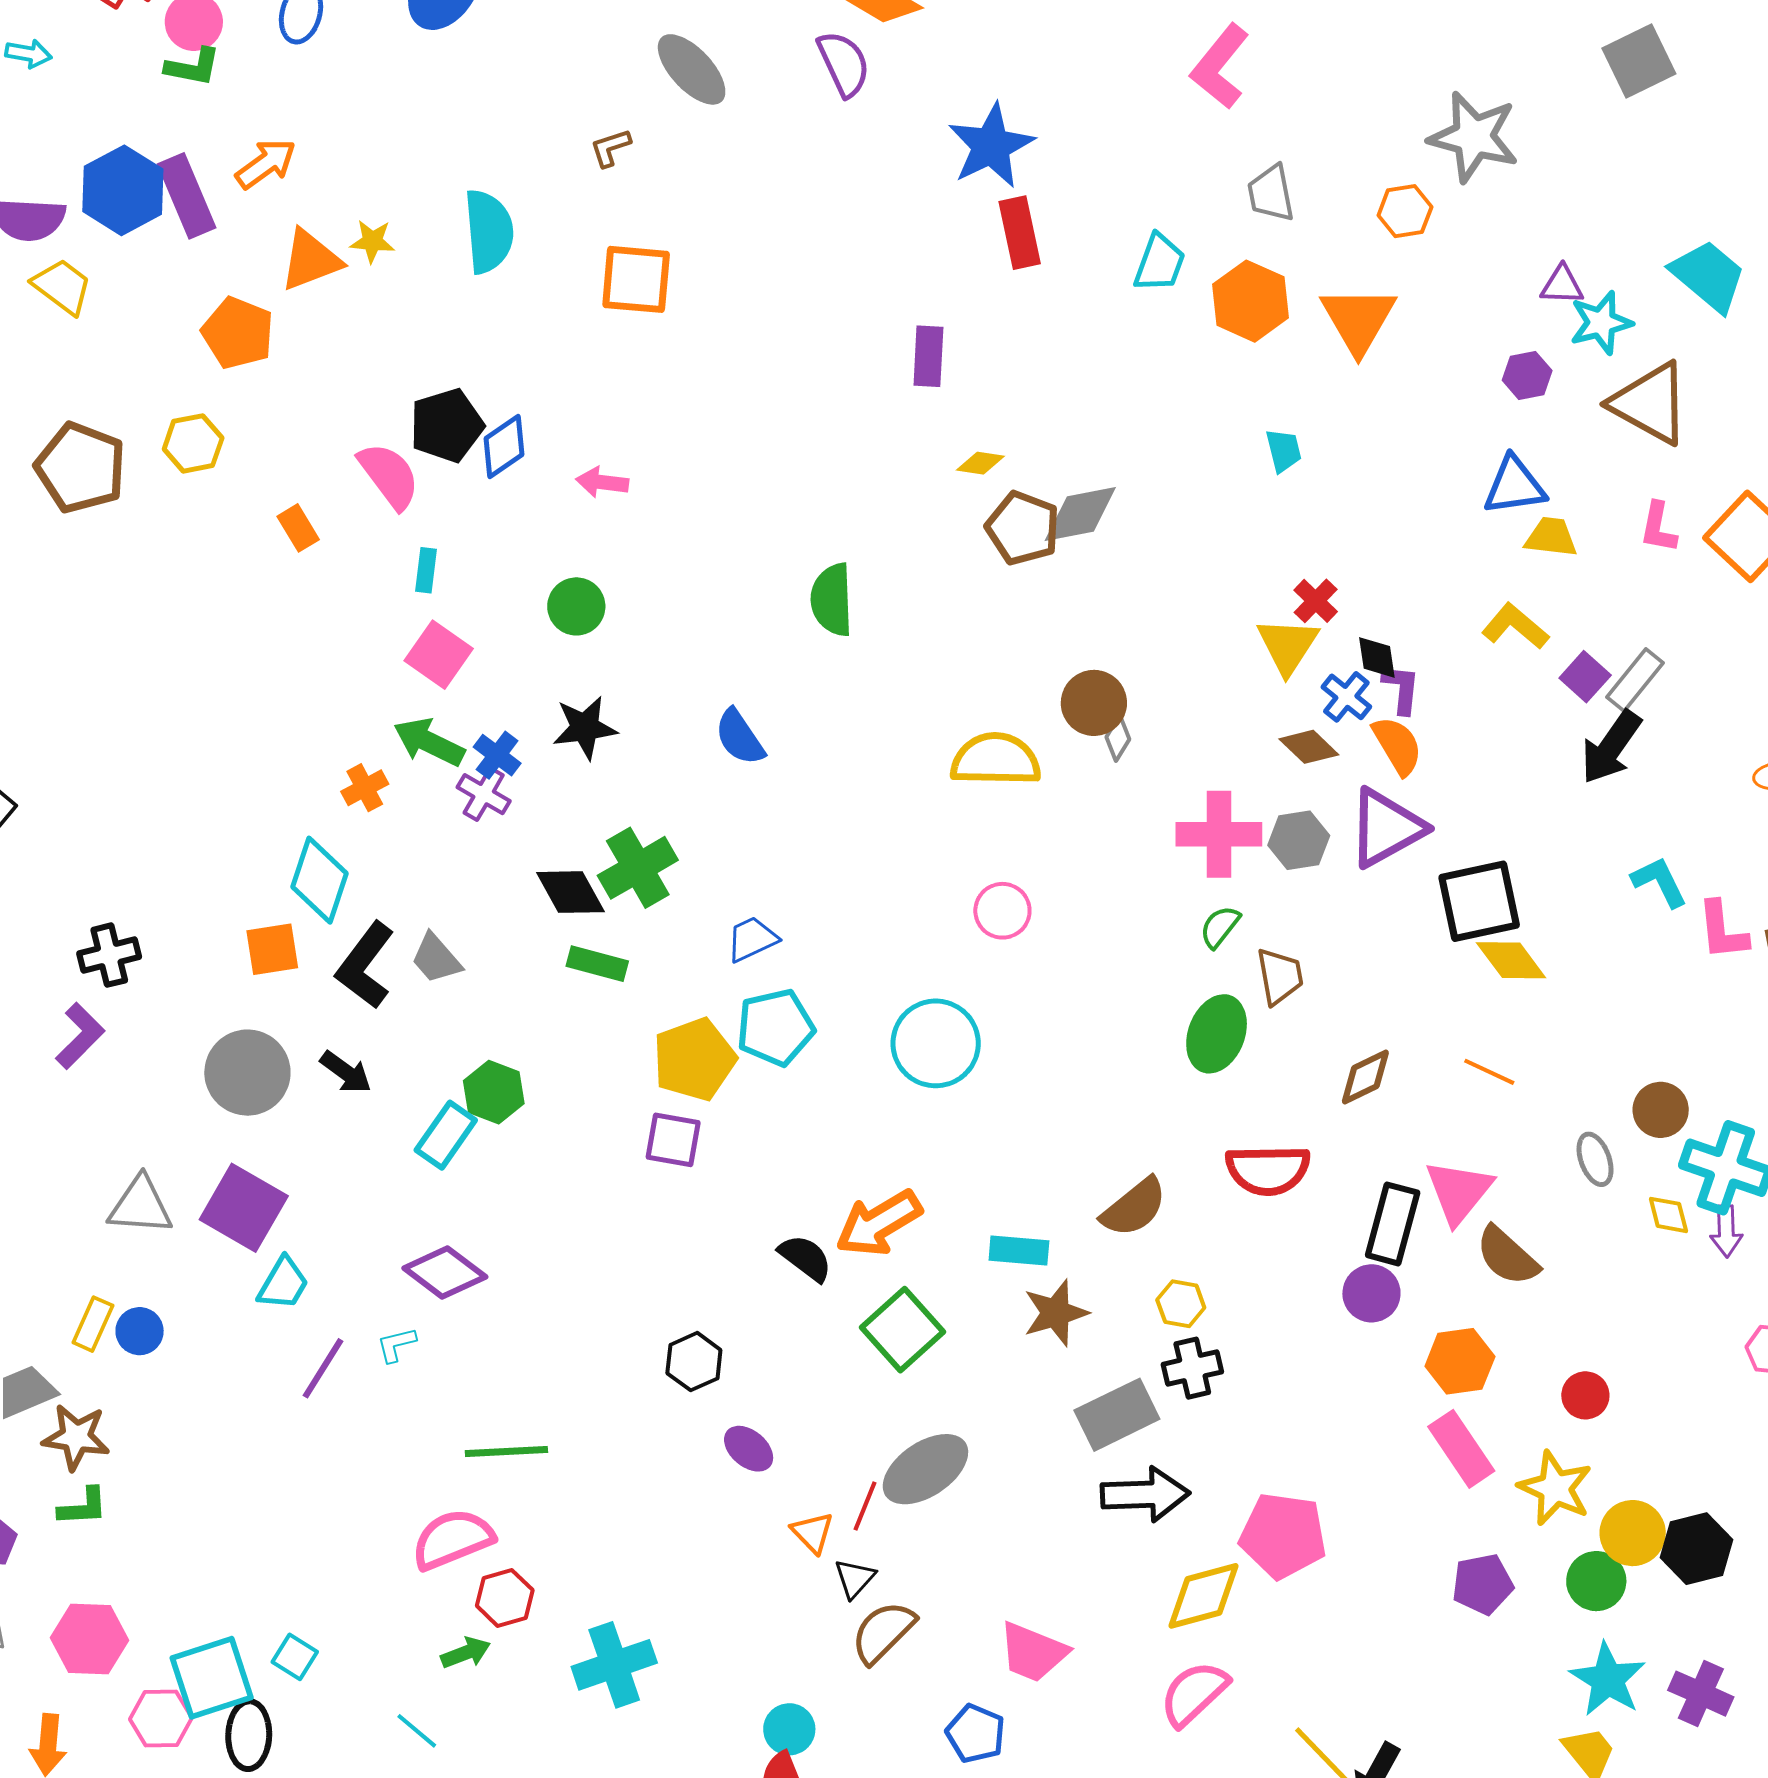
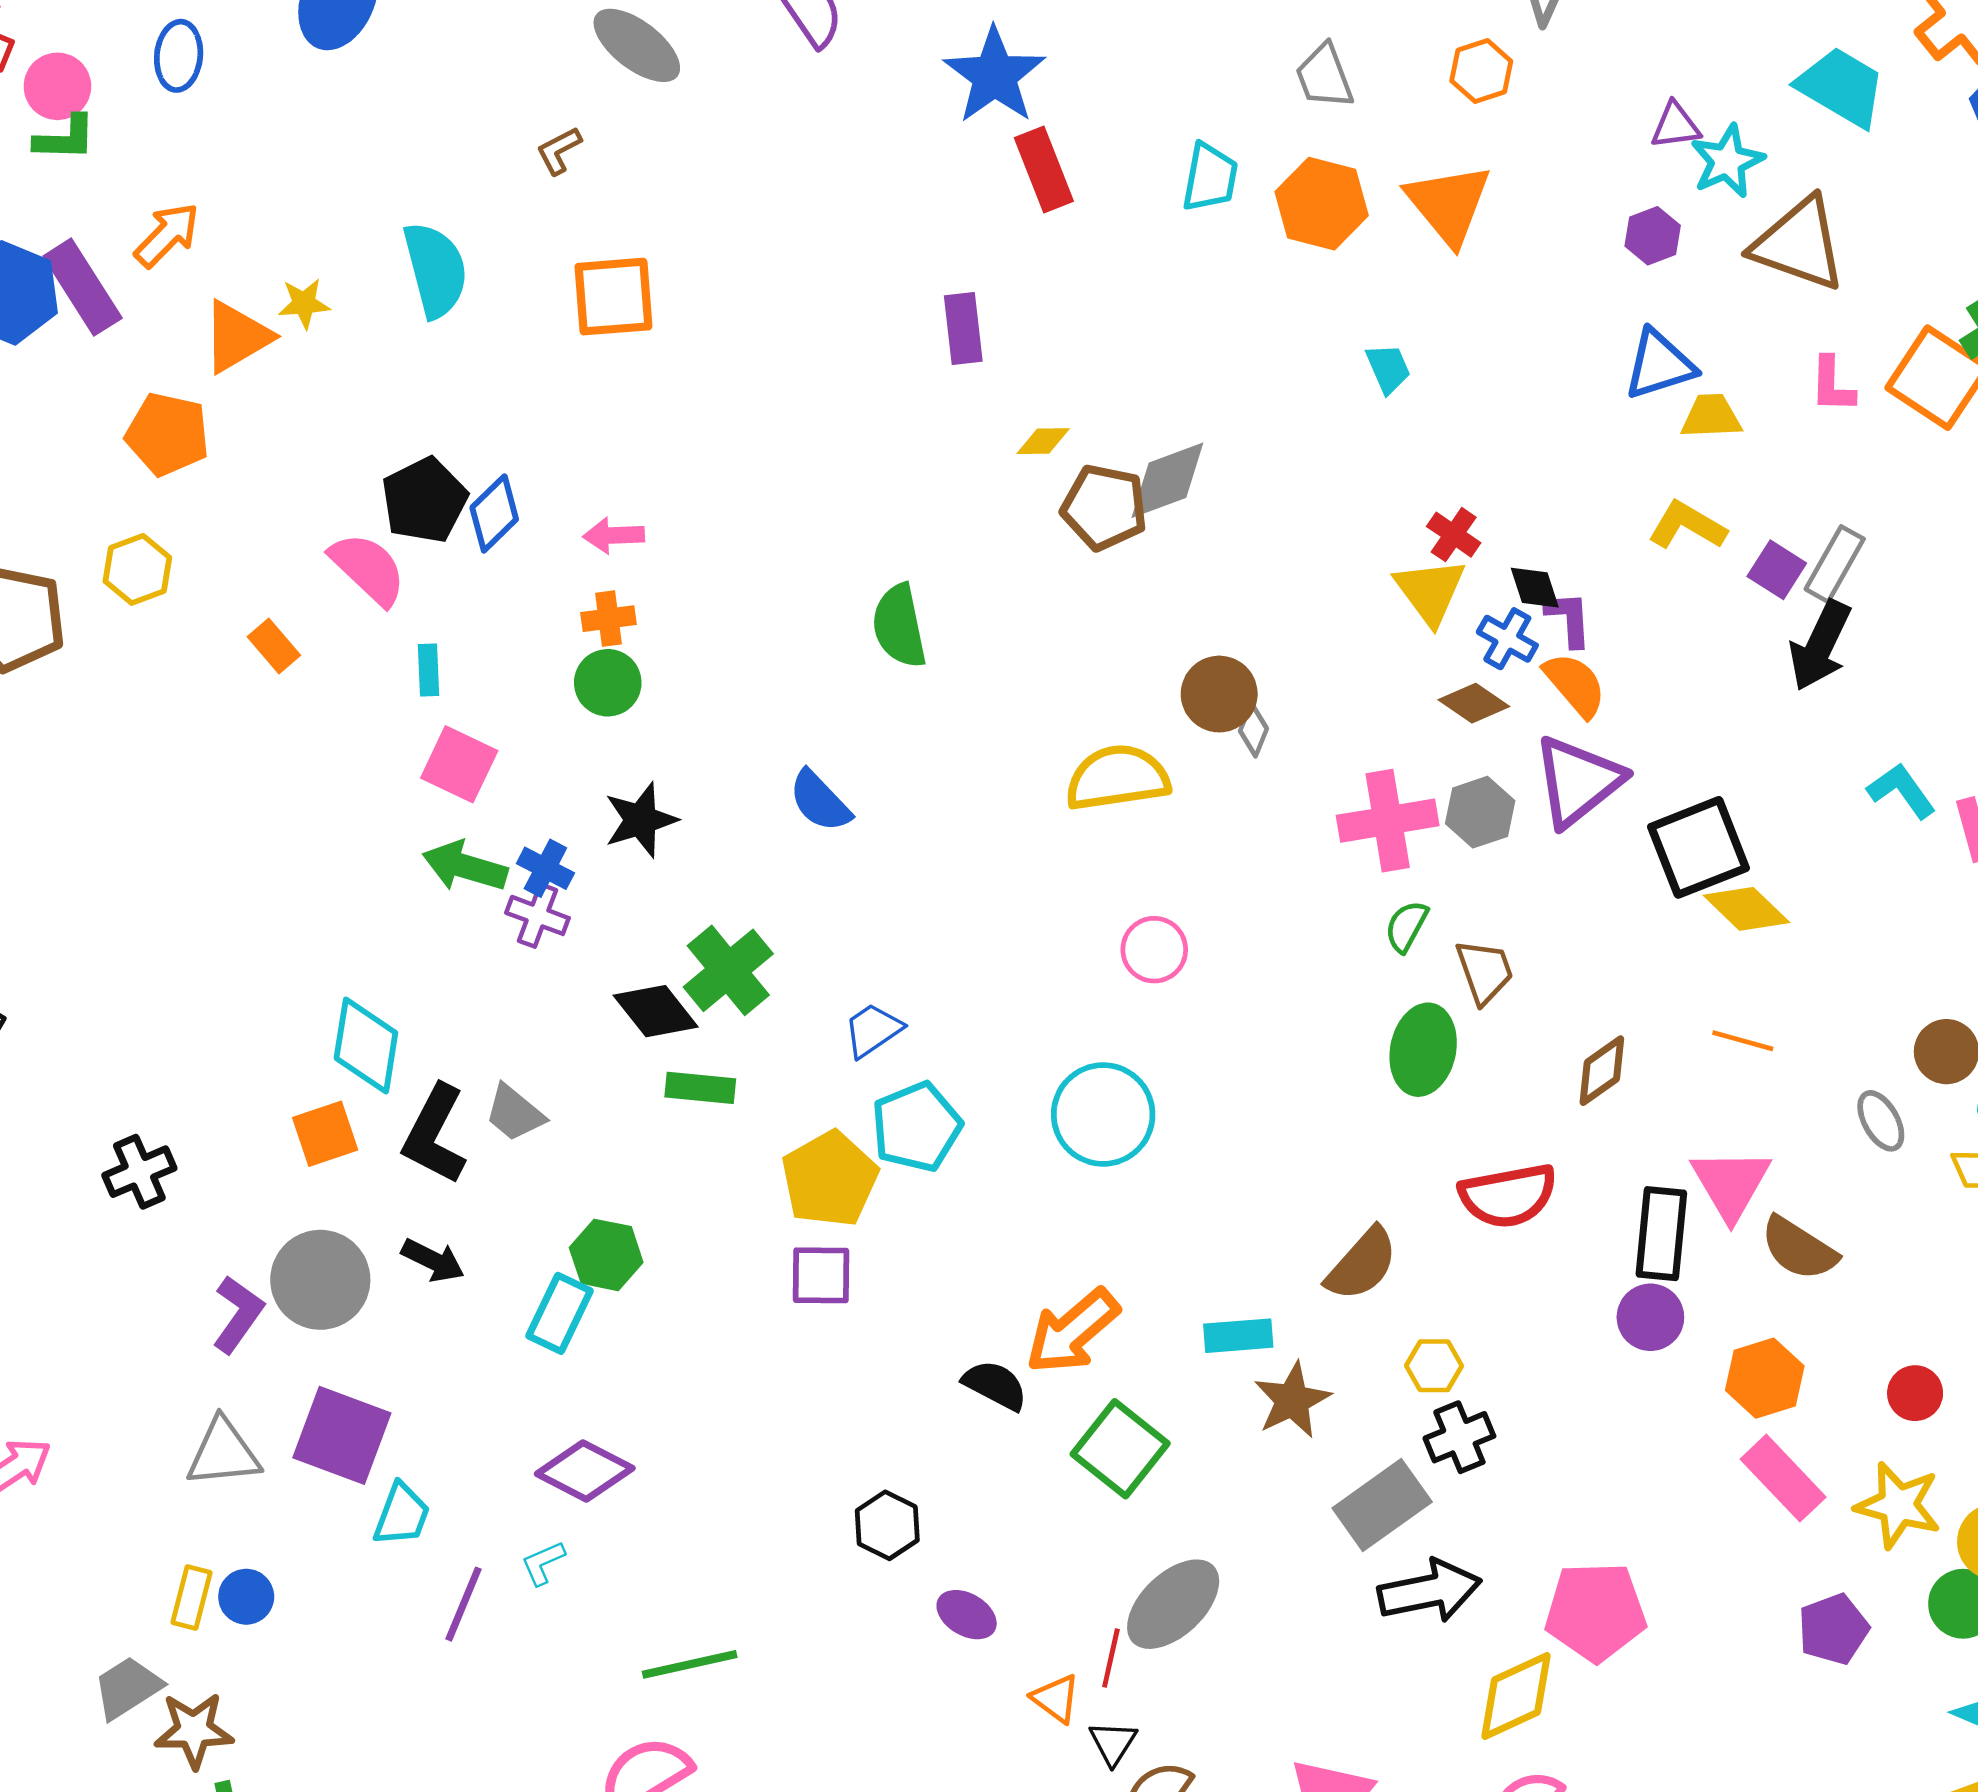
orange cross: (365, 788) -> (609, 619), moved, turned 30
purple L-shape: (80, 1036) -> (238, 1314), moved

